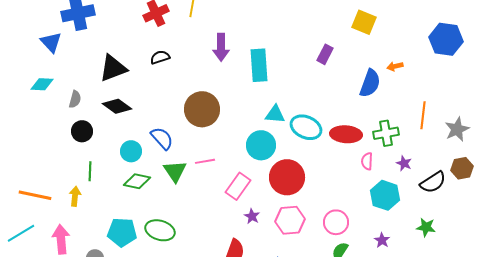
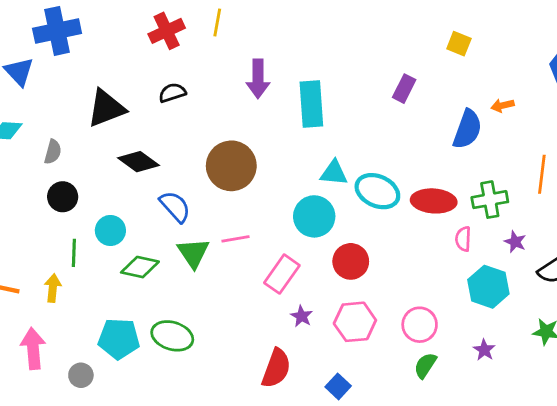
yellow square: (364, 22) -> (459, 44), size x0.7
black diamond: (117, 106) -> (139, 162), moved
cyan circle: (131, 151) -> (110, 230), moved
red circle: (287, 177) -> (351, 261), size x0.7

